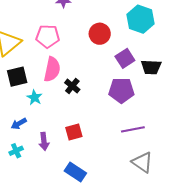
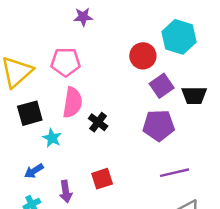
red circle: (100, 34) -> (143, 56), moved

